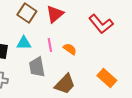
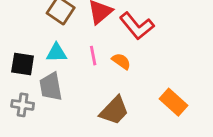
red L-shape: (101, 24) -> (137, 26), moved
gray trapezoid: (37, 67) -> (51, 87), moved

